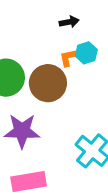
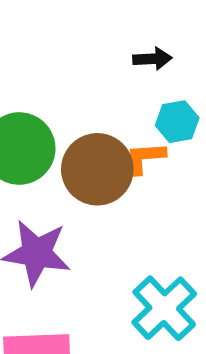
orange L-shape: (70, 57) -> (145, 158), moved

